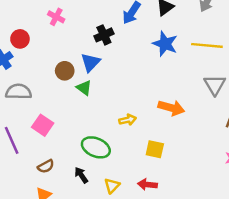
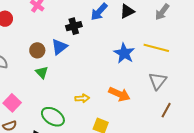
blue star: (165, 44) -> (124, 53), moved
green triangle: (84, 88) -> (42, 72), moved
pink square: (43, 125) -> (12, 103), moved

